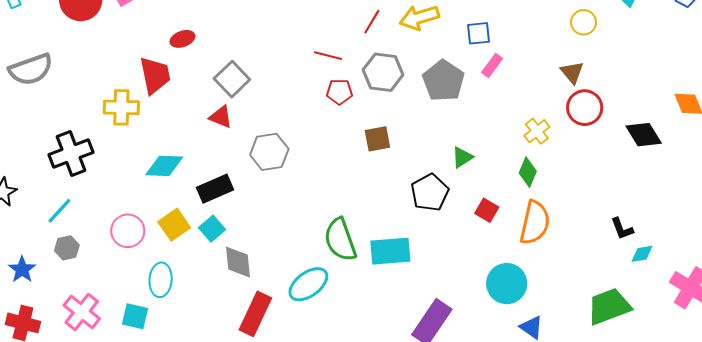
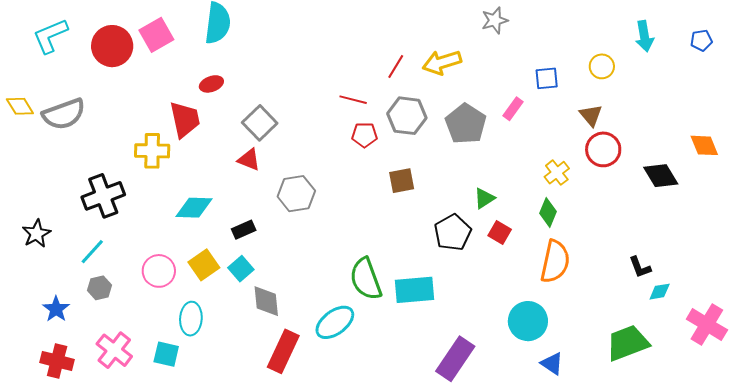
blue square: (478, 33) -> (547, 78), moved
black rectangle: (215, 189) -> (244, 230), size x0.7
red square: (487, 210) -> (500, 233), moved

